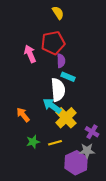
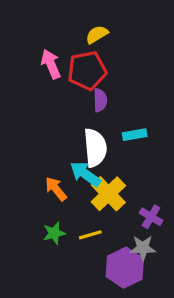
yellow semicircle: (58, 13) -> (97, 34), moved, turned -88
pink arrow: (30, 54) -> (51, 64), moved
cyan rectangle: (68, 77) -> (135, 135), moved, turned -32
orange arrow: (23, 115) -> (56, 189), moved

